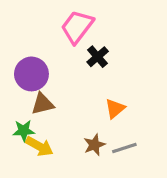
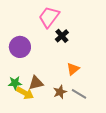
brown triangle: (42, 104) -> (36, 83), moved
gray line: (124, 148) -> (79, 94), turned 49

